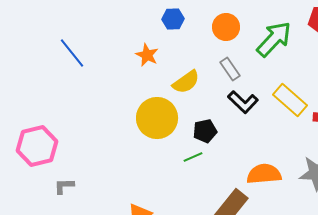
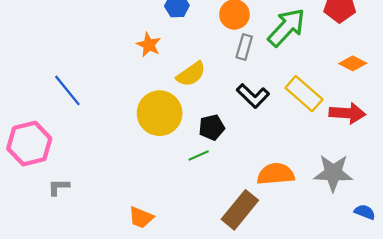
blue line: (72, 53) -> (67, 90), moved
gray rectangle: (230, 69) -> (244, 47), moved, turned 50

